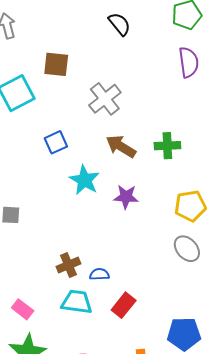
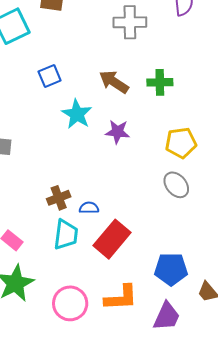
gray cross: (105, 99) -> (130, 22), moved, turned 36
cyan trapezoid: (77, 302) -> (66, 235), turned 88
red rectangle: (124, 305) -> (112, 239), size x1.5

